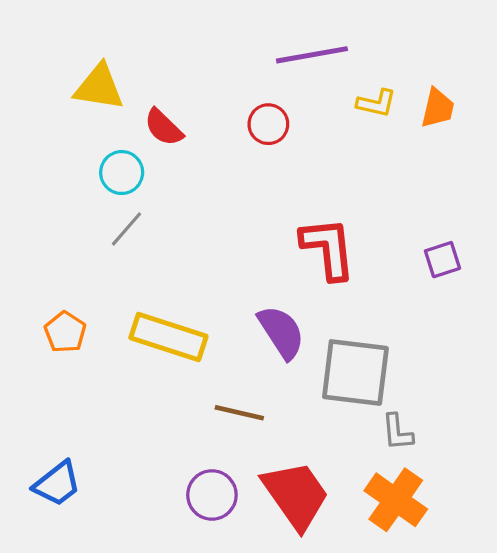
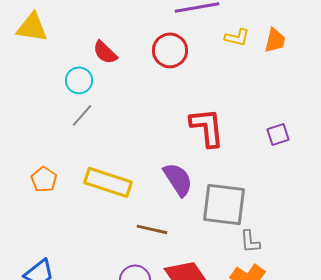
yellow triangle: (99, 87) -> (32, 27), moved
red circle: (268, 124) -> (170, 50), size x1.4

